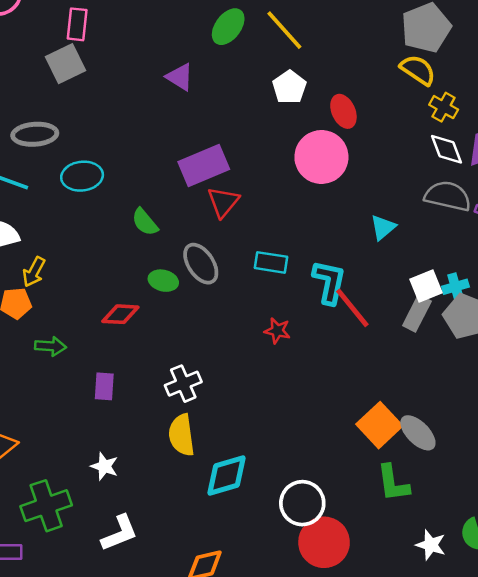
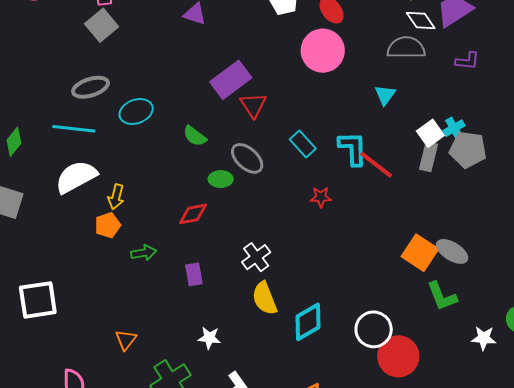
gray semicircle: (448, 196) -> (406, 48), moved
cyan rectangle: (271, 262) -> (303, 144), turned 52

